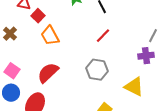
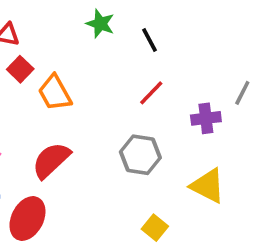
red square: (38, 16) -> (20, 69), moved
purple cross: (146, 56) -> (206, 118), moved

